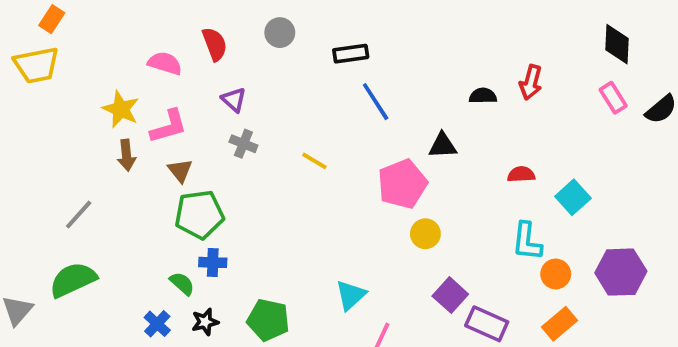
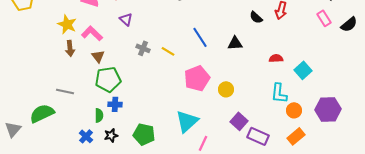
black semicircle: (483, 96) -> (256, 17), turned -136
blue line: (376, 102) -> (200, 37), moved
pink L-shape: (169, 126) -> (92, 33), turned -120
gray cross: (243, 144) -> (143, 48), moved
pink pentagon: (402, 184) -> (197, 78), moved
gray line: (79, 215) -> (65, 91), moved, turned 60
green semicircle: (182, 284) -> (99, 115), turned 48
cyan triangle: (351, 295) -> (187, 121), size x1.4

